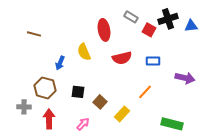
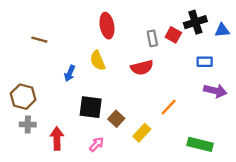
gray rectangle: (131, 17) -> (152, 38), moved, turned 48
red ellipse: (104, 30) -> (107, 26), moved
blue rectangle: (153, 61) -> (205, 62), moved
brown hexagon: (45, 88) -> (23, 97), moved
black square: (78, 92) -> (91, 107), size x1.5

